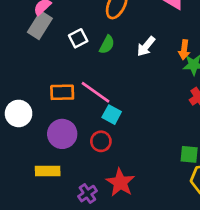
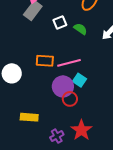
green semicircle: (107, 45) -> (80, 29), turned -88
pink line: (95, 92) -> (69, 63), turned -55
purple circle: (62, 134) -> (63, 86), moved

